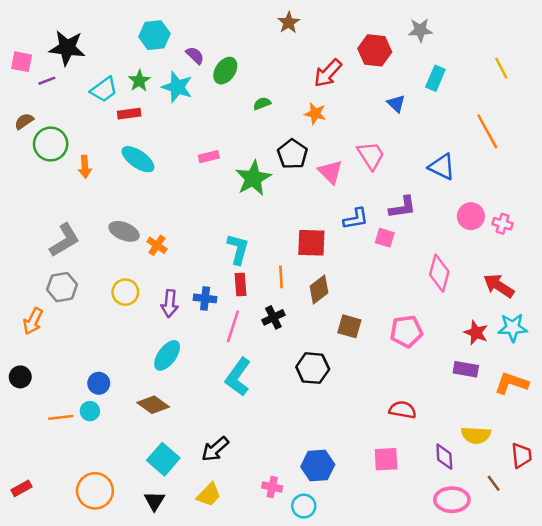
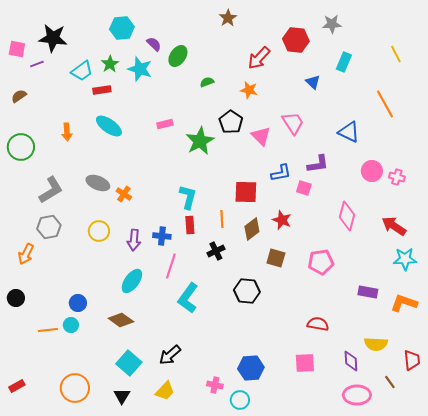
green circle: (51, 144) -> (21, 147), moved
pink line: (233, 326) -> (171, 266), moved
red star: (476, 333) -> (282, 220), moved

